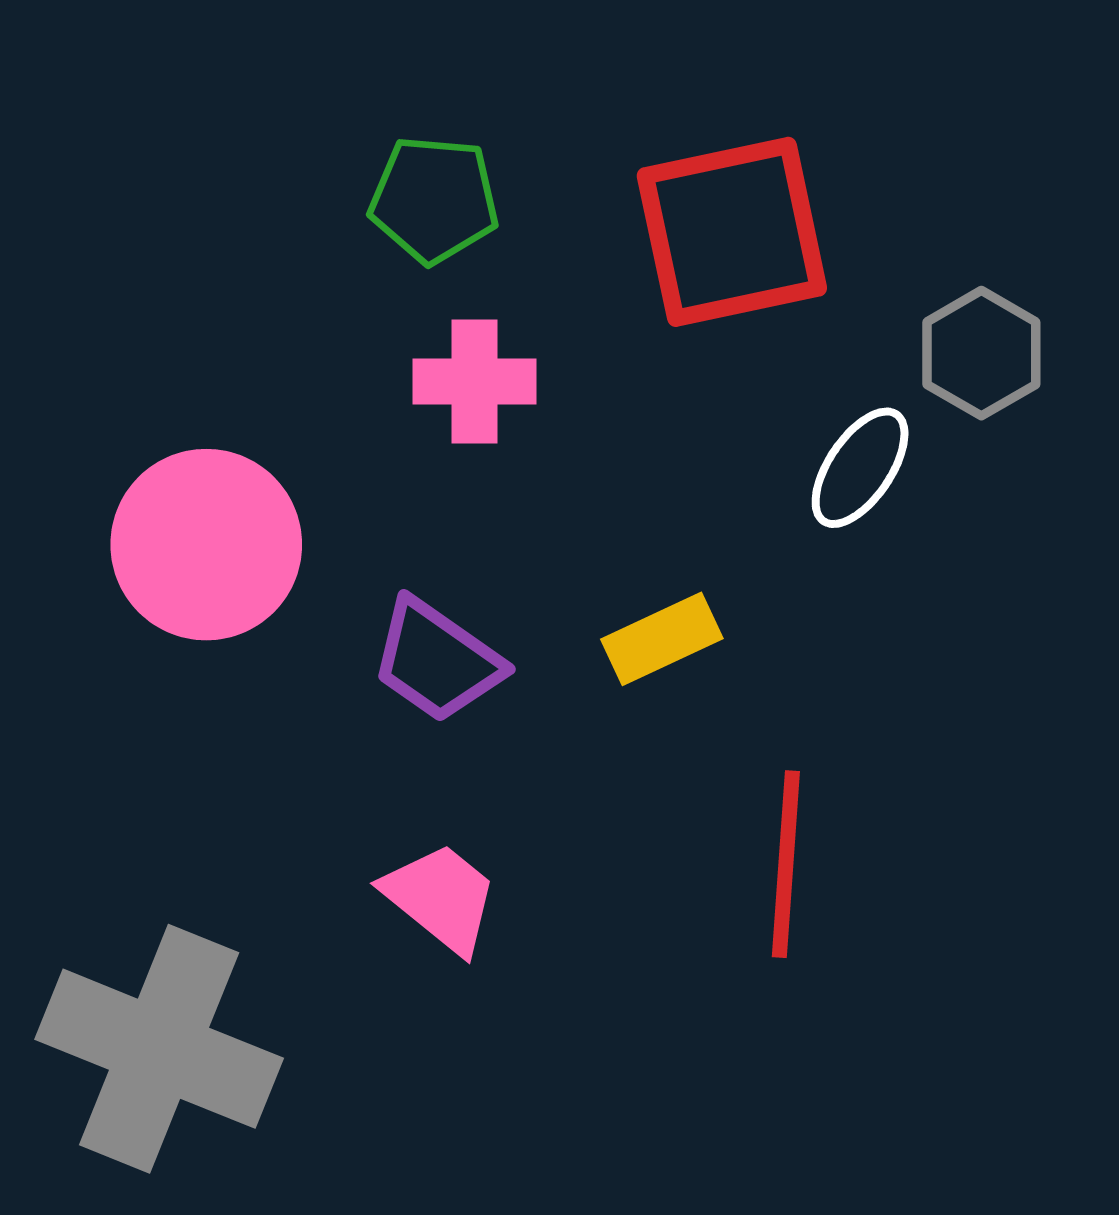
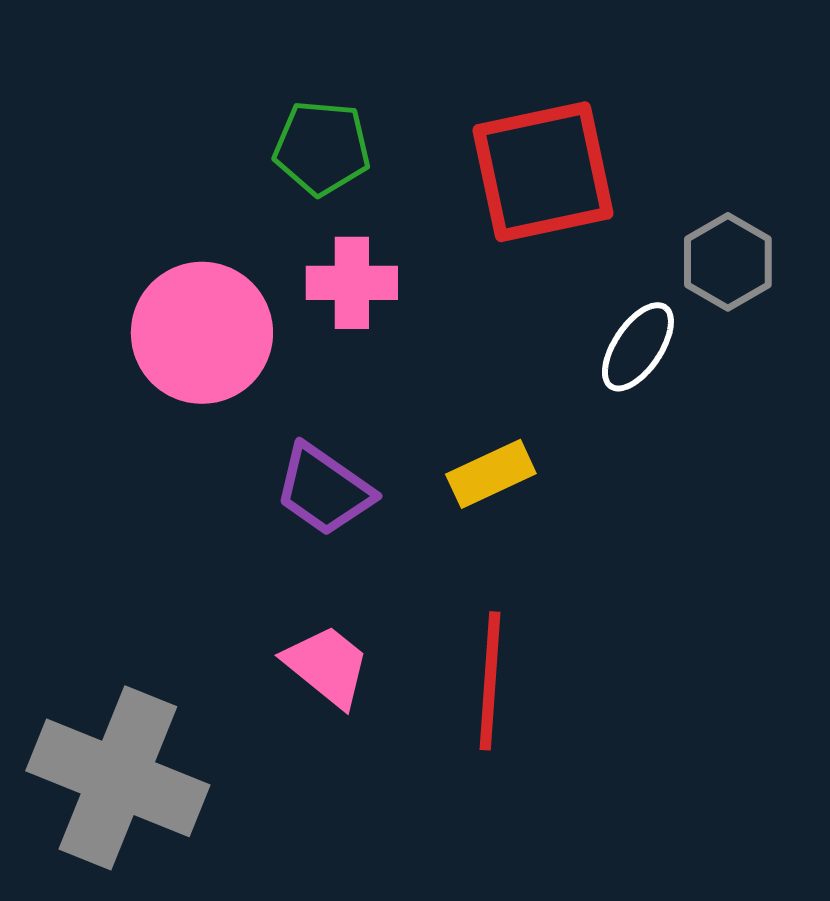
pink circle: (206, 545) -> (202, 333), moved
red line: (786, 864) -> (490, 681), moved

